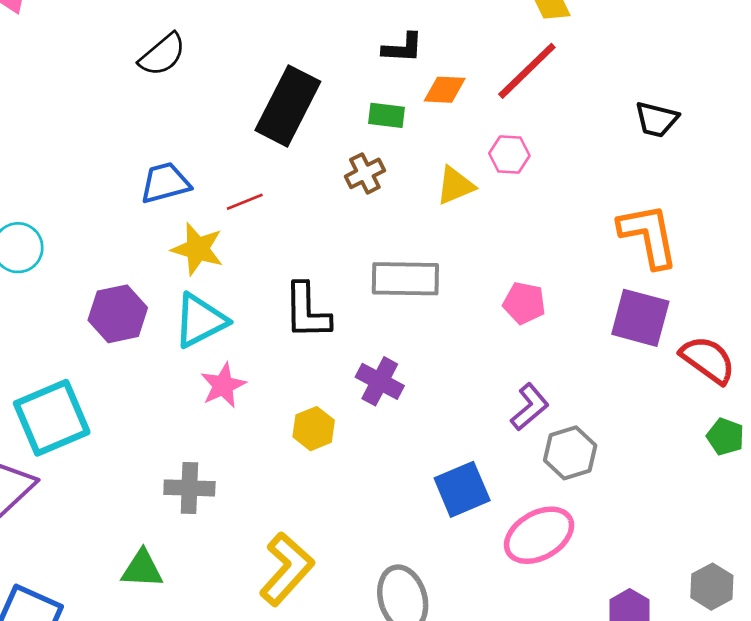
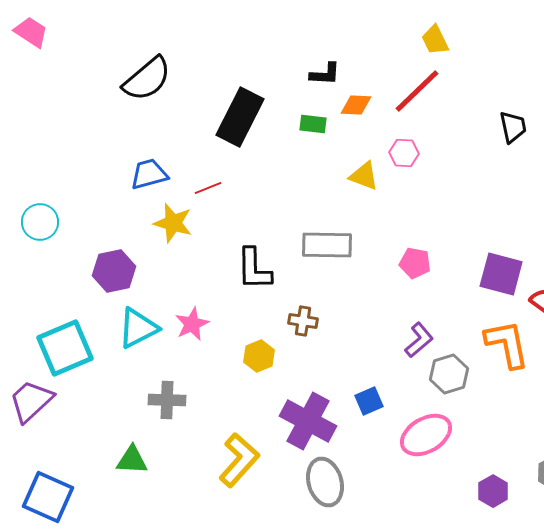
black semicircle: (162, 55) -> (147, 79), size x1.4
black trapezoid: (657, 119) -> (513, 127), turned -116
brown cross: (365, 173) -> (303, 321), moved, turned 36
yellow triangle: (455, 186) -> (364, 176), turned 44
orange L-shape: (648, 236) -> (507, 344), moved
cyan triangle: (200, 321) -> (138, 328), moved
purple cross: (380, 381) -> (308, 421), moved, size x1.6
blue square: (462, 489) -> (369, 401), size x0.7

